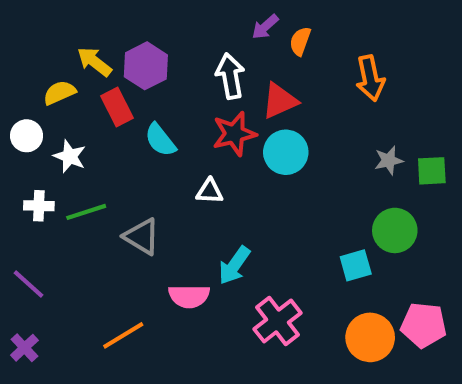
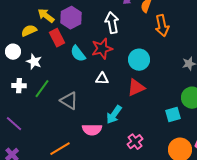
orange arrow: (370, 78) -> (162, 26), moved
red triangle: (280, 101) -> (136, 88), moved
red star: (234, 134) -> (102, 49), moved
green line: (86, 212) -> (42, 89), turned -36
pink cross: (278, 321) -> (135, 142), size x0.7

